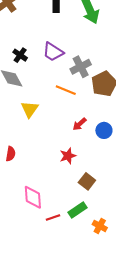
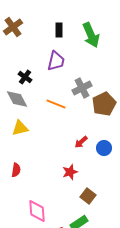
purple trapezoid: (53, 52) -> (56, 61), moved, turned -110
orange line: (66, 90) -> (56, 104), moved
yellow triangle: (30, 109) -> (20, 128), moved, turned 42

